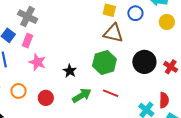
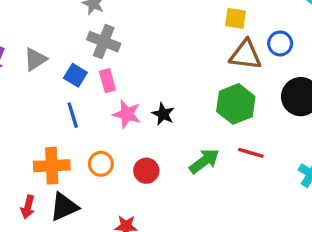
blue circle: (135, 13) -> (280, 43), moved
pink rectangle: (27, 41) -> (107, 81), turned -32
black star: (70, 71) -> (163, 114), moved

